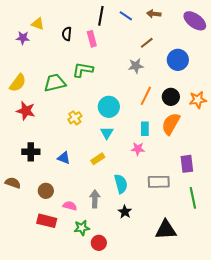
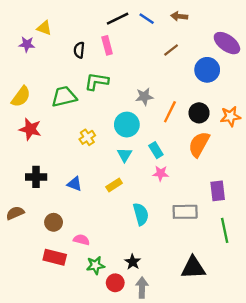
black line: (101, 16) -> (118, 19), turned 54
purple ellipse: (195, 21) -> (227, 43), moved
black semicircle: (67, 34) -> (79, 50), moved
gray star: (136, 66) -> (144, 97), moved
cyan rectangle: (145, 129) -> (156, 150), moved, turned -32
brown semicircle: (13, 183) -> (15, 213), turned -42
gray arrow: (95, 199) -> (142, 287), moved
black star: (125, 212) -> (133, 262), moved

